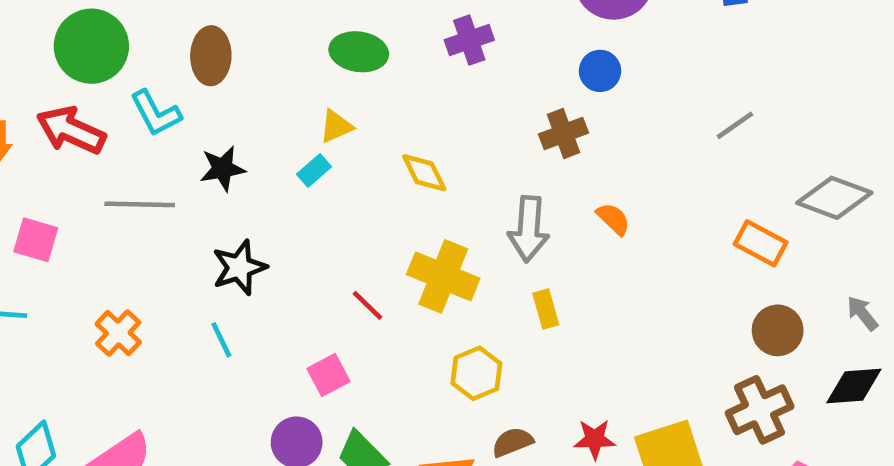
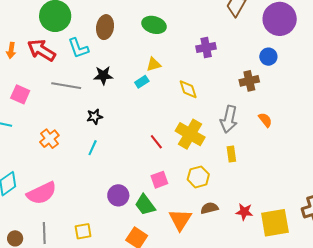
purple cross: (469, 40) -> (206, 48), moved
green ellipse: (359, 52) -> (154, 25), moved
black star: (239, 267) -> (95, 117), moved, size x0.7
cyan line: (221, 340) -> (93, 148), turned 42
pink square: (329, 375) -> (159, 180), moved

